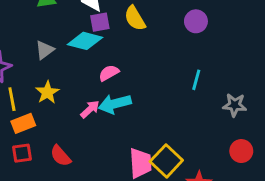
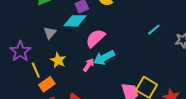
pink semicircle: (109, 73) -> (95, 38), size x1.5
cyan line: (196, 80) -> (154, 30), turned 48

